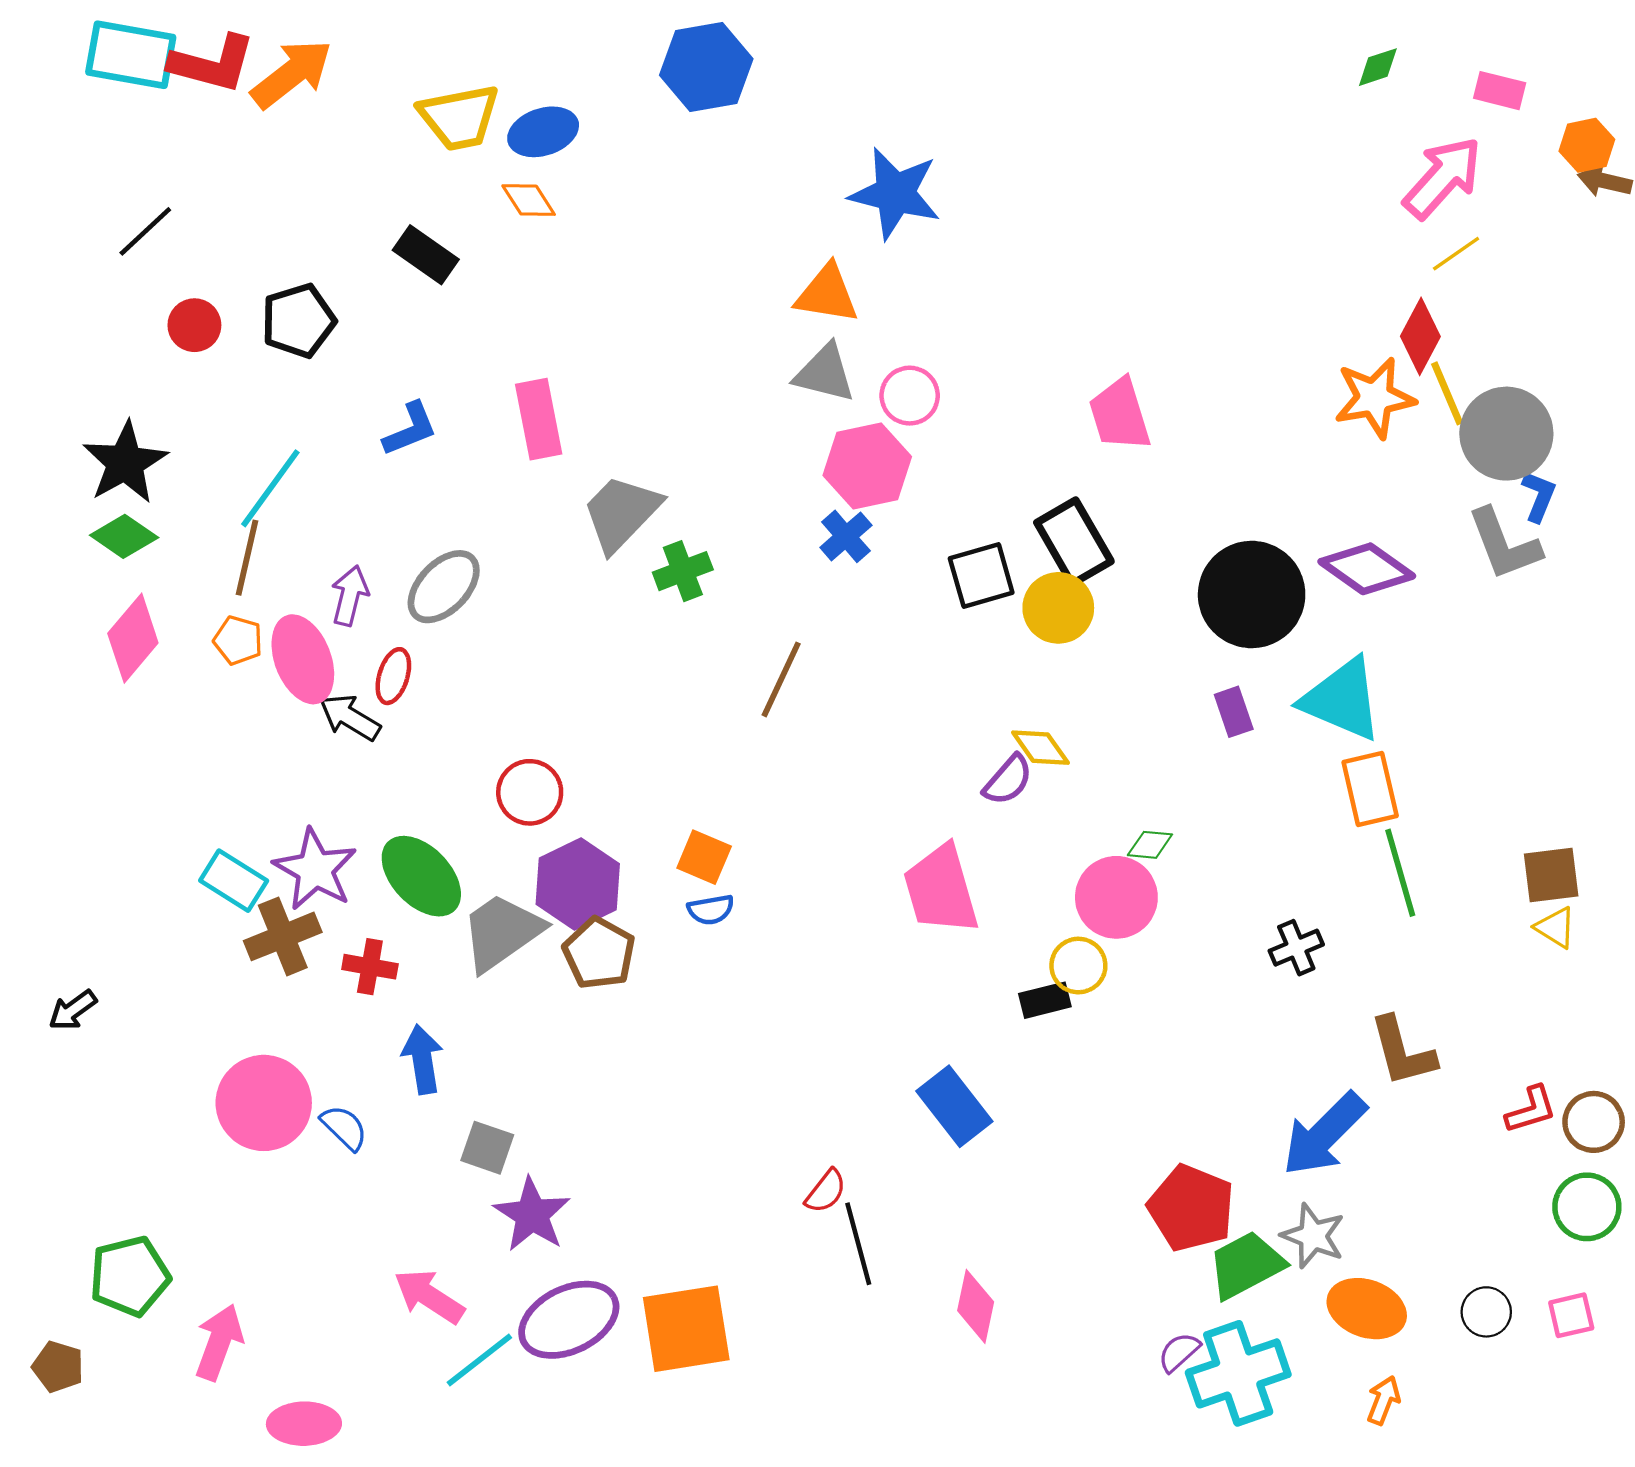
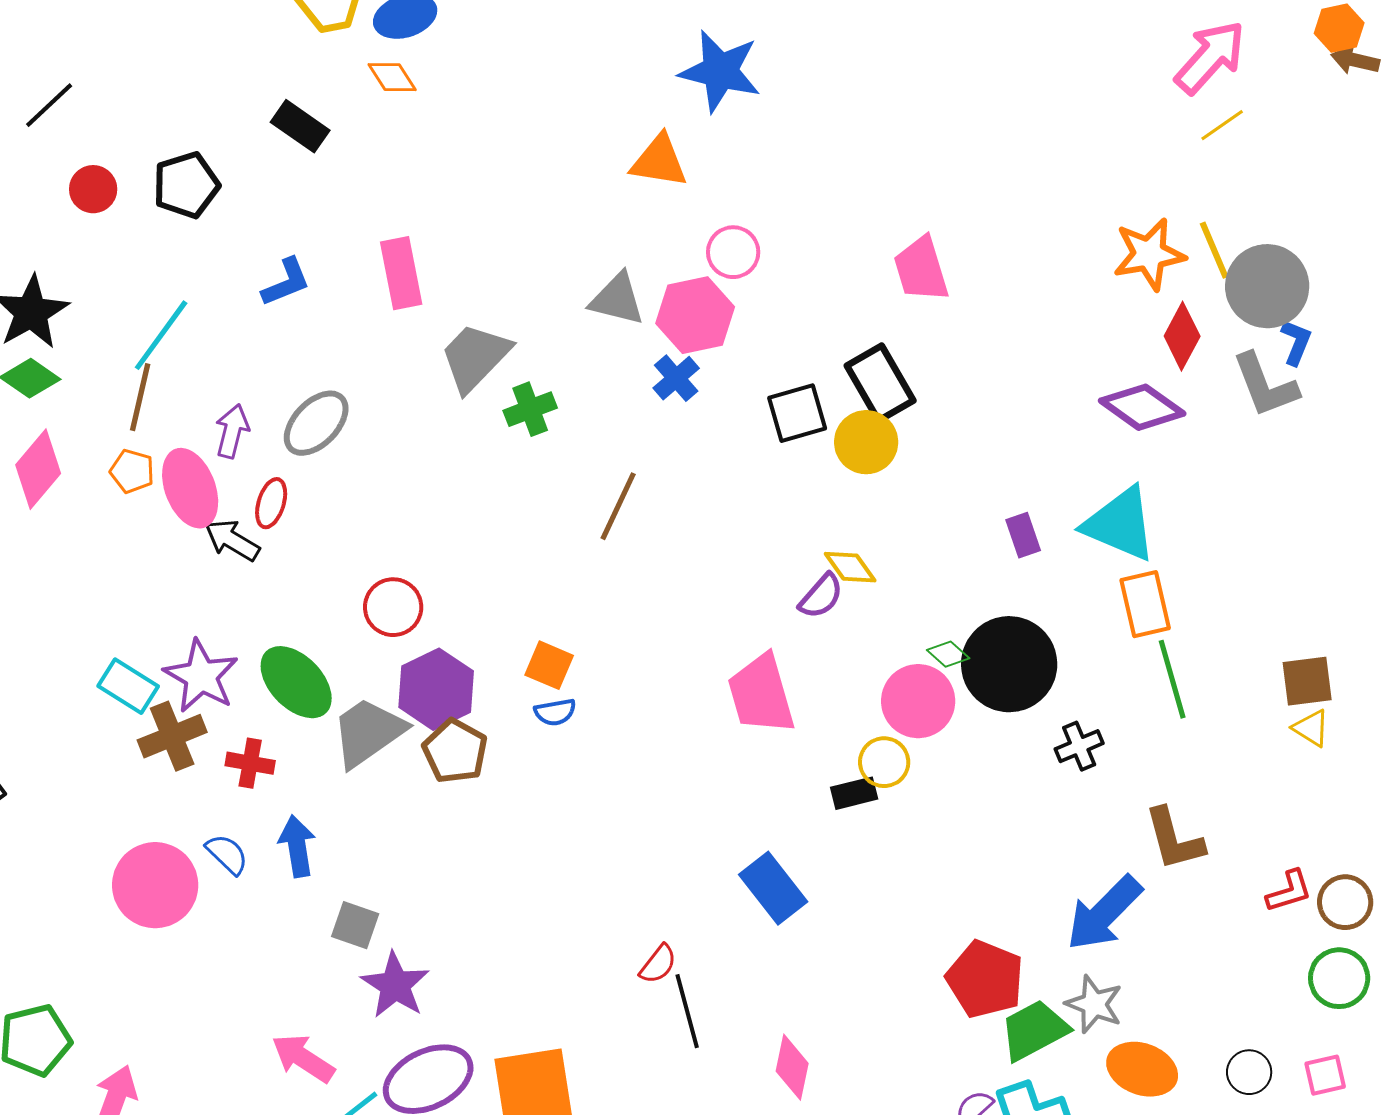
red diamond: (1420, 336) -> (1182, 336), moved
gray triangle: (825, 373) -> (617, 299), moved
black circle: (1252, 595) -> (1009, 664), moved
green diamond: (1150, 845) -> (948, 654), turned 36
blue semicircle: (344, 1128) -> (227, 854), moved

